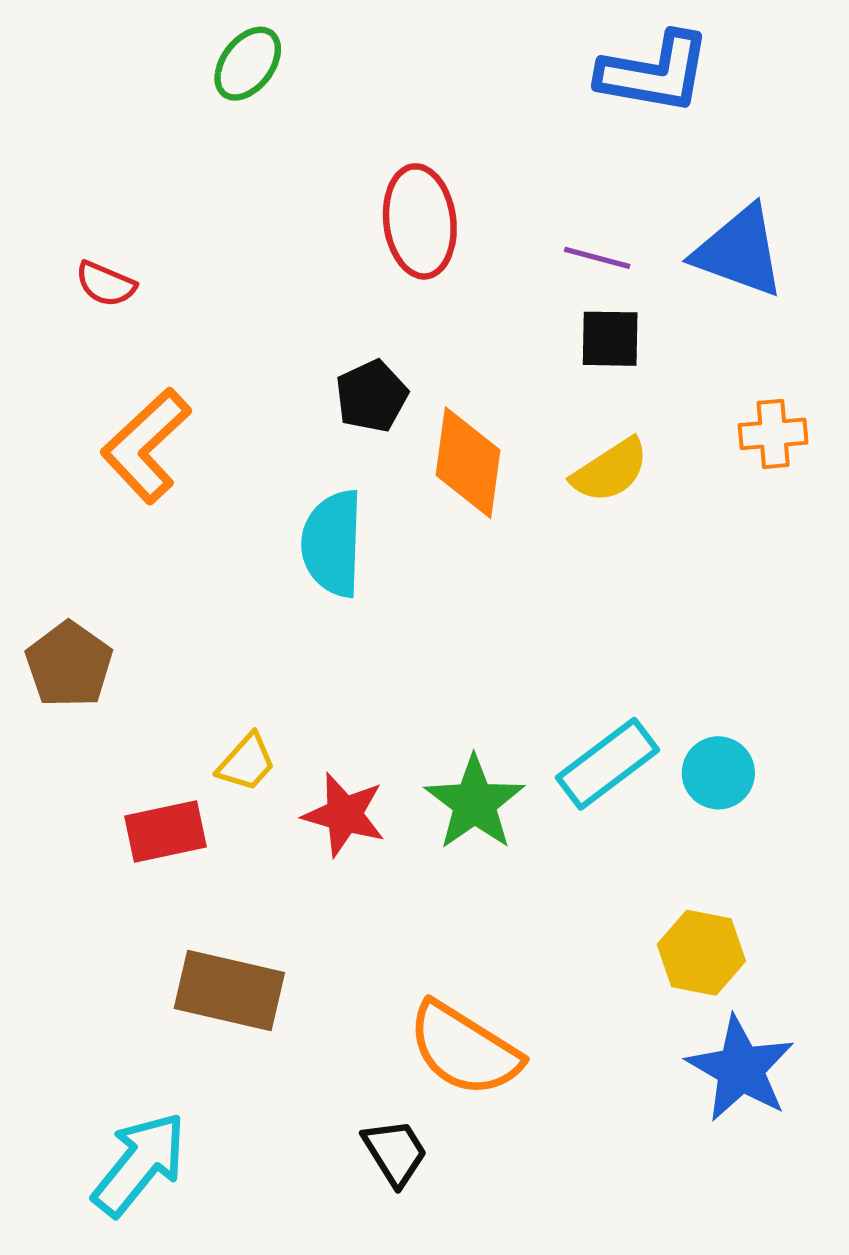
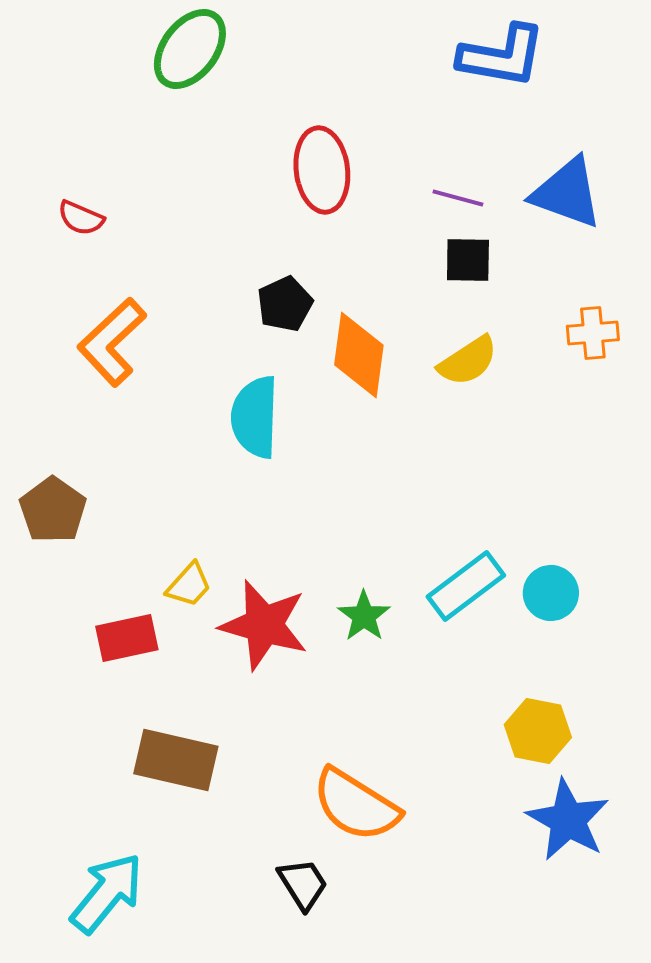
green ellipse: (248, 64) -> (190, 49), size x1.4
green star: (475, 803) -> (364, 616), size x0.7
red star: (344, 815) -> (264, 625), size x1.4

